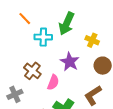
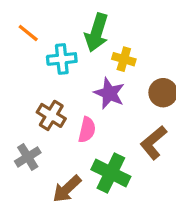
yellow cross: (92, 40) -> (124, 59), moved

